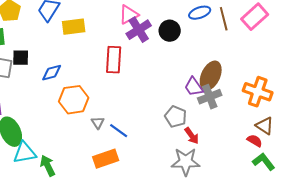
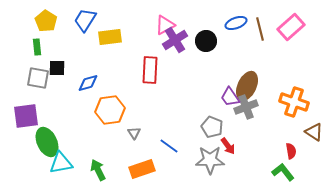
brown triangle: (265, 126) -> (314, 132), moved
blue line: (119, 131) -> (169, 146), moved
red semicircle: (255, 141) -> (291, 151), turned 49
gray star: (186, 162) -> (210, 160), moved
green L-shape: (264, 162) -> (283, 172), moved
green arrow: (48, 166) -> (98, 170), moved

